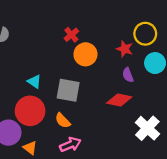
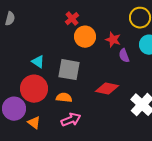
red star: (125, 49) -> (113, 40), moved
red diamond: (119, 100) -> (107, 89), moved
orange semicircle: (63, 121) -> (64, 98), turned 140

